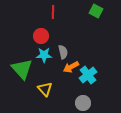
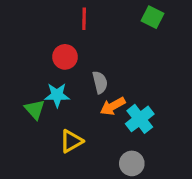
cyan star: (44, 55) -> (57, 95), moved
green triangle: (22, 69) -> (35, 109), size x0.6
yellow triangle: (45, 89) -> (71, 141), turned 42

